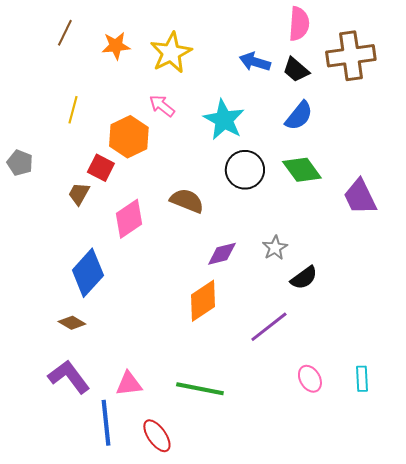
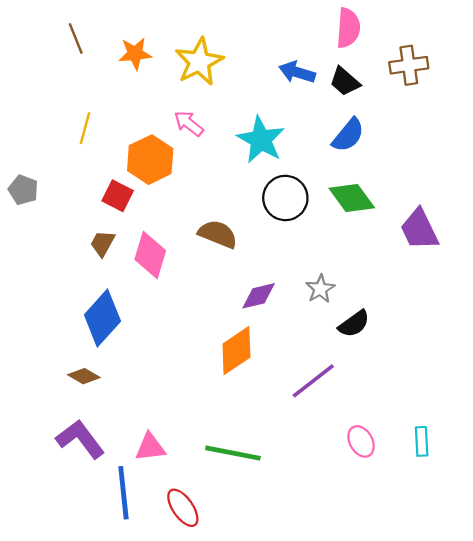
brown line: (65, 33) -> (76, 38), turned -48
brown cross: (351, 56) -> (409, 65), size x0.7
brown trapezoid: (79, 194) -> (102, 243), moved
pink diamond: (129, 219) -> (150, 255), turned -39

